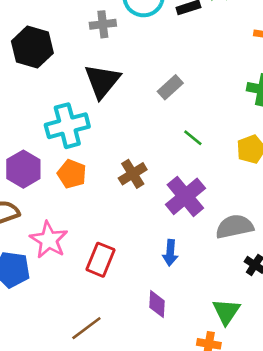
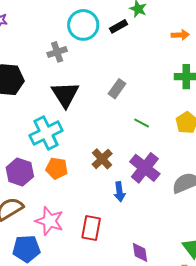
blue arrow: (170, 253) -> (120, 192), moved

